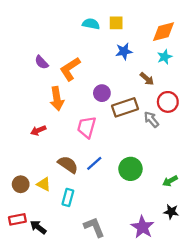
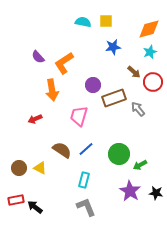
red circle: (168, 102) -> (153, 82), moved
green arrow: (170, 181) -> (140, 165), moved
cyan rectangle: (68, 197) -> (84, 180), moved
purple star: (143, 227) -> (130, 191), moved

